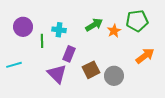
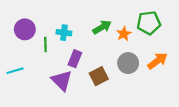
gray circle: (114, 76) -> (128, 63), moved

